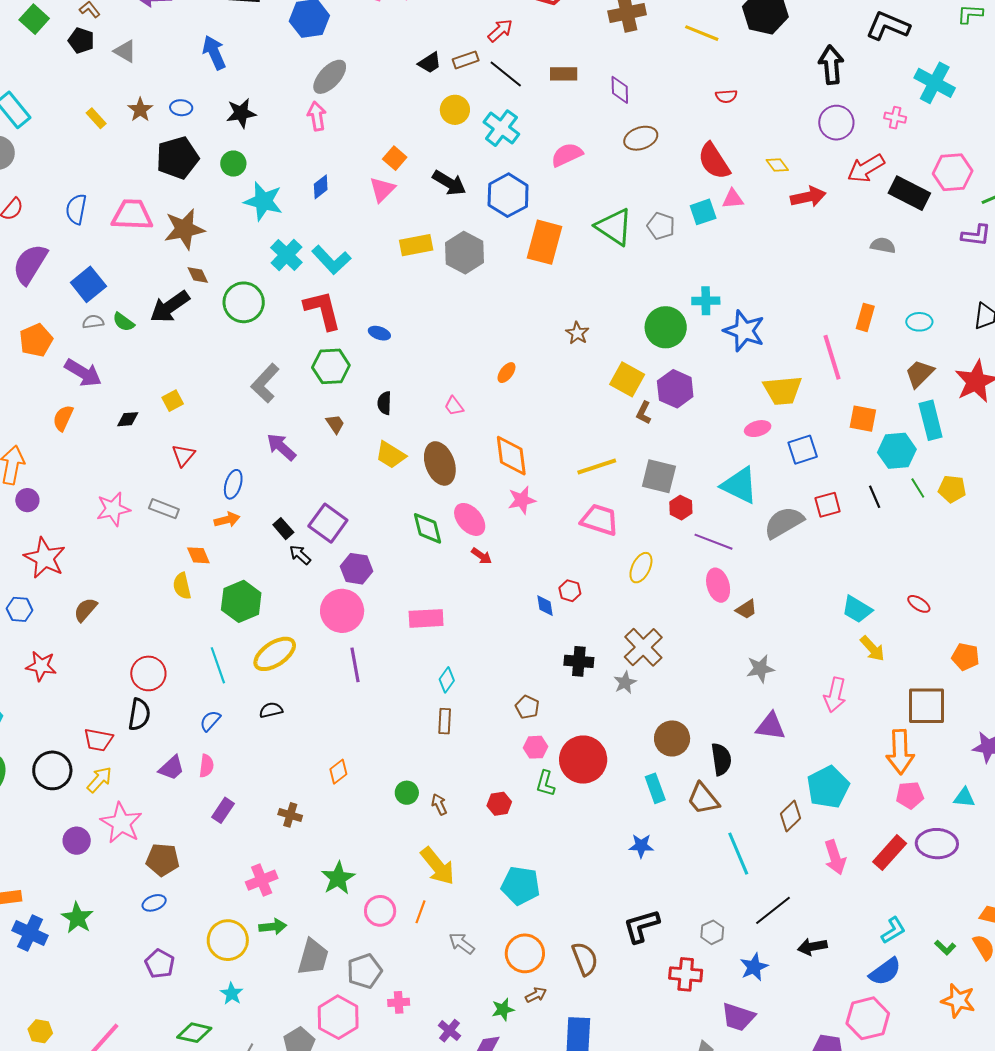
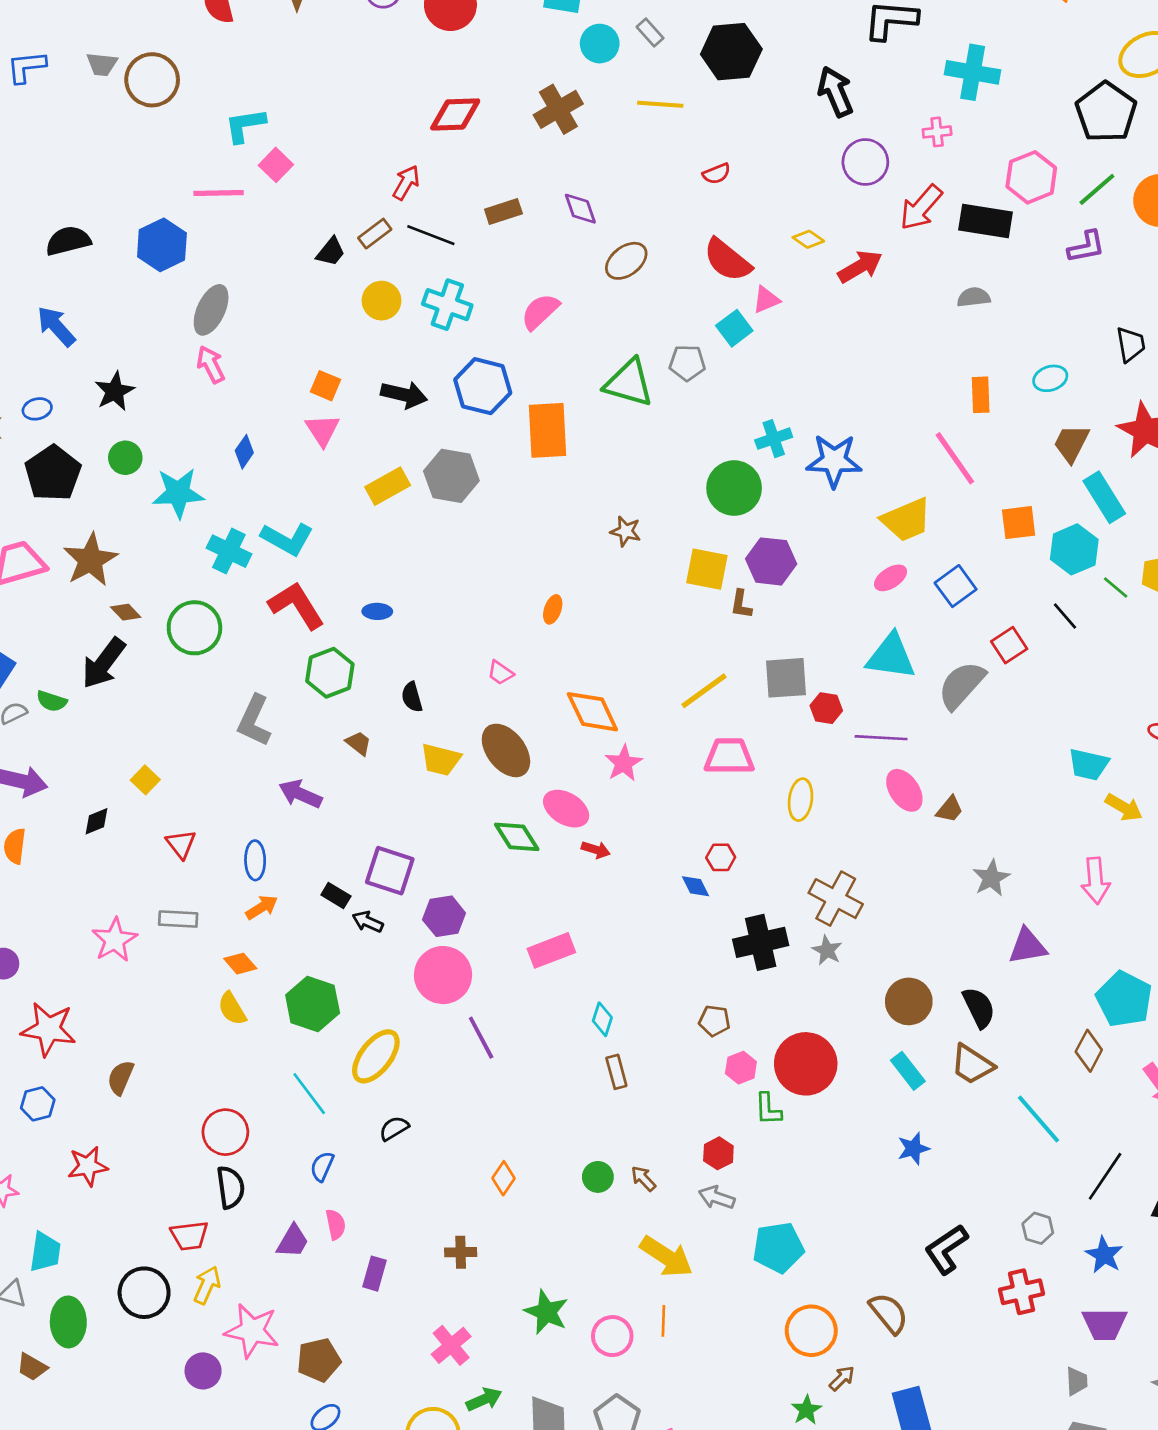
black cross: (579, 661) -> (761, 942), size x1.4
gray arrow: (462, 943) -> (717, 1198), moved

